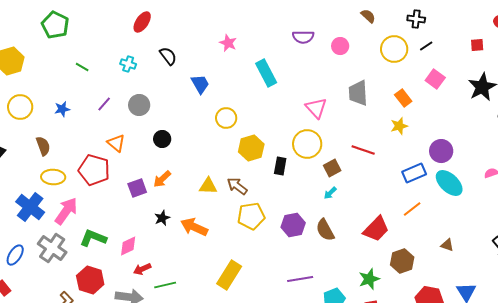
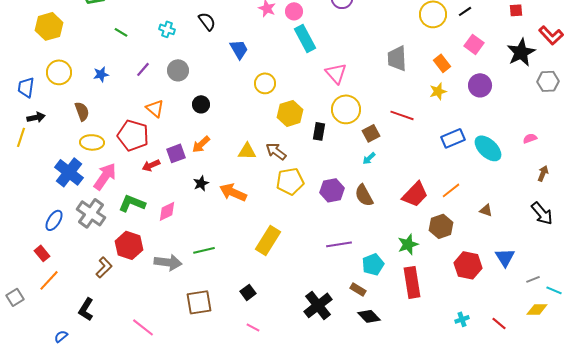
pink circle: (340, 46) -> (294, 11), moved
pink triangle: (316, 108) -> (336, 73), moved
purple circle: (441, 151) -> (480, 85), moved
orange line: (412, 209) -> (451, 190), moved
red arrow: (142, 269) -> (151, 165), moved

